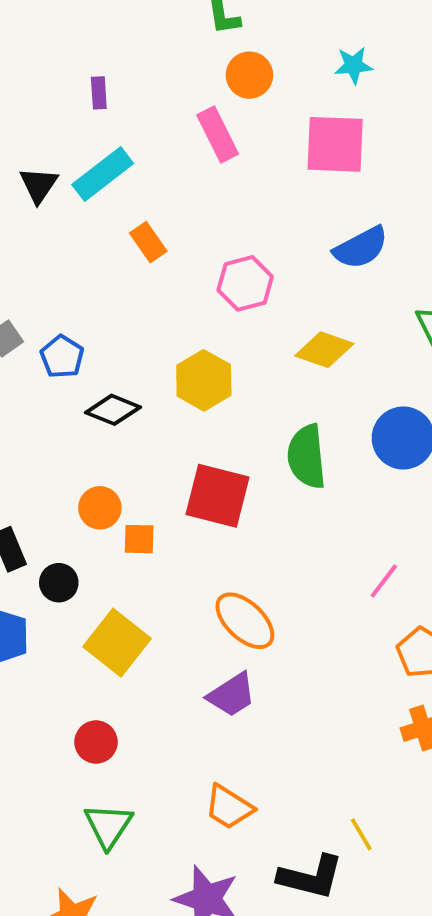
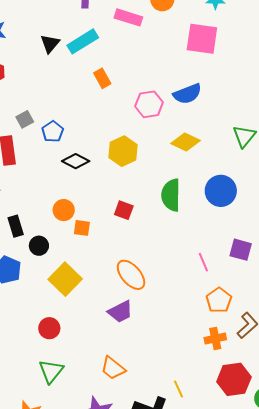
pink rectangle: (218, 134) -> (128, 17), moved, turned -52
blue semicircle: (361, 248) -> (187, 94), moved
red square: (218, 496) -> (124, 210), size x0.6
pink line: (384, 581) -> (203, 262), turned -66

